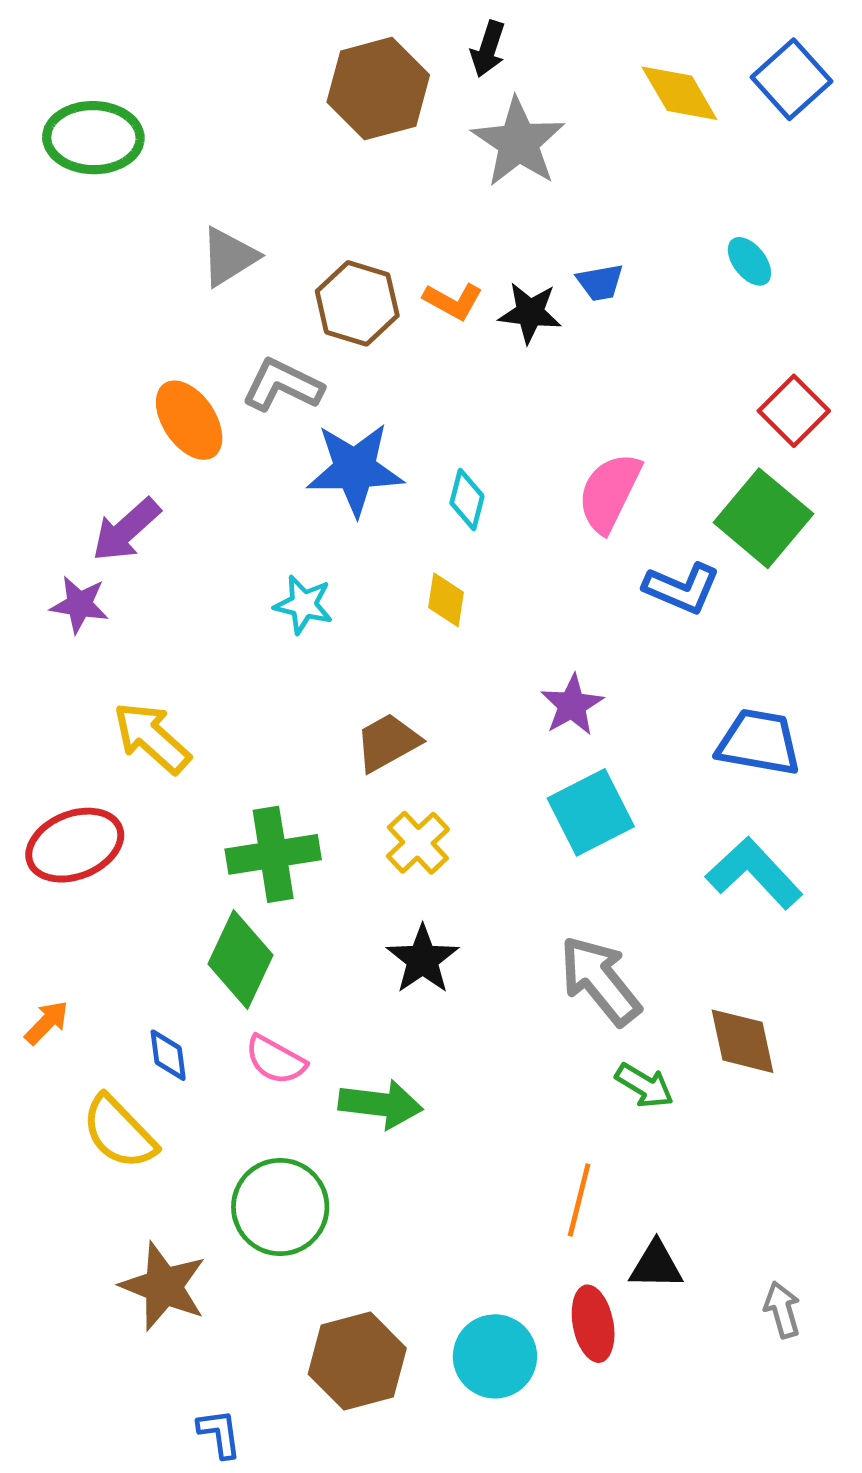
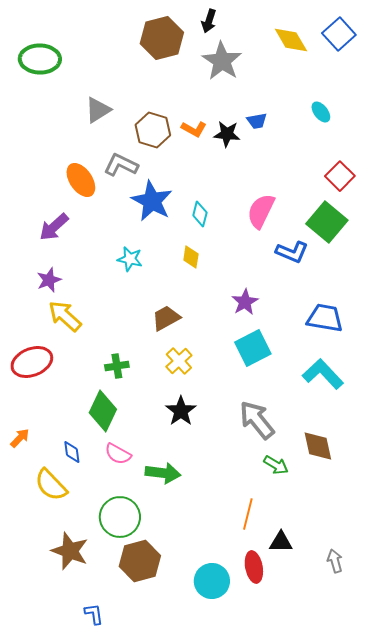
blue star: (355, 469) -> (152, 201), turned 30
purple star: (79, 605) -> (49, 280), moved, turned -30
green cross: (273, 854) -> (117, 366), size x0.6
brown hexagon: (357, 1361) -> (140, 561), moved

